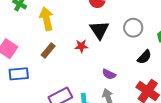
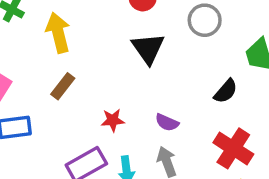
gray circle: (133, 28) -> (205, 20), moved
red star: (81, 46) -> (113, 120), moved

